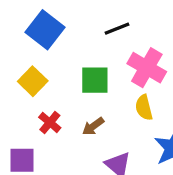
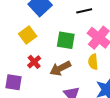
brown arrow: (93, 126) -> (60, 68), size x1.5

